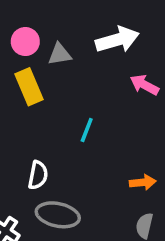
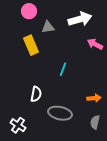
pink circle: (25, 42) -> (29, 11), moved
gray ellipse: (58, 215) -> (60, 113), moved

